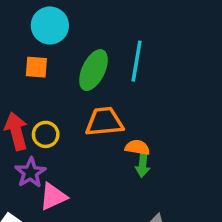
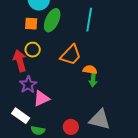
green ellipse: (93, 70) -> (52, 20), moved
orange trapezoid: (104, 122) -> (71, 55), turned 140
yellow circle: (46, 134) -> (33, 50), moved

